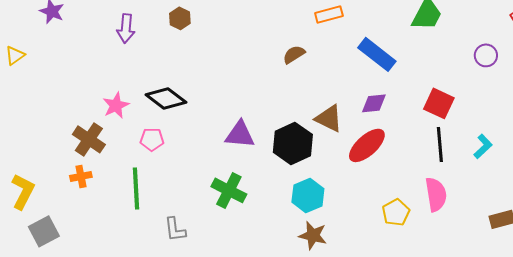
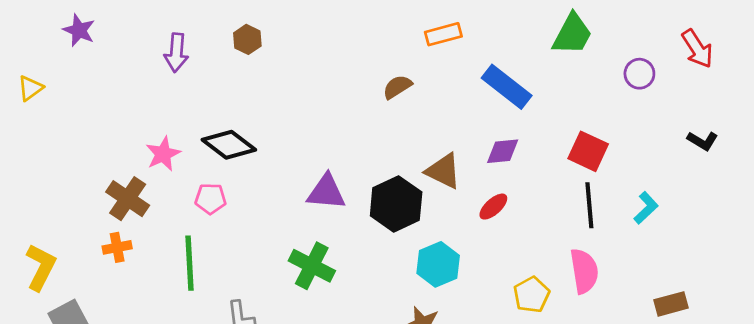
purple circle: (486, 55) -> (639, 74), moved
red ellipse: (367, 145) -> (493, 207), size x0.6
cyan hexagon: (308, 195) -> (438, 264), moved

